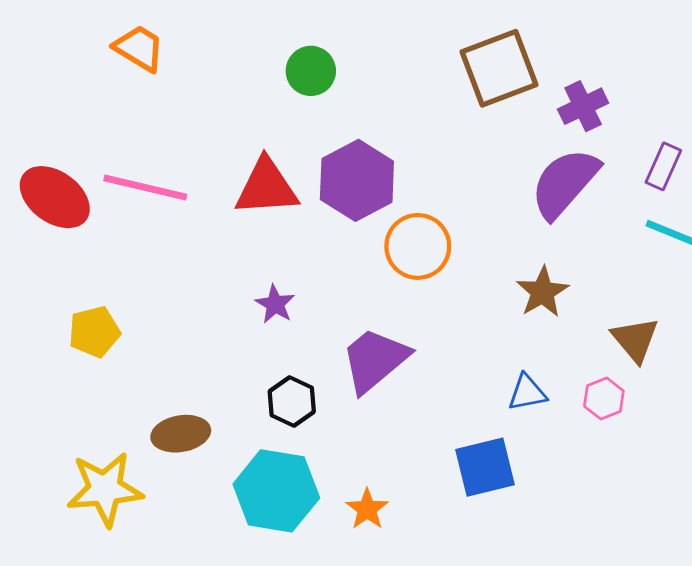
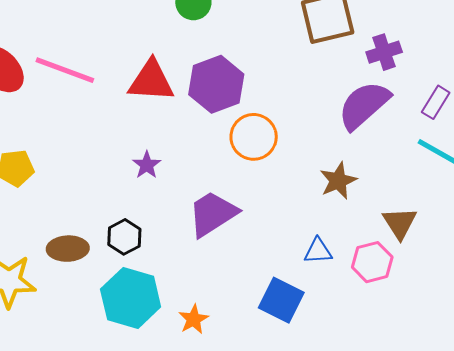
pink hexagon: (604, 399) -> (372, 262), size x1.4
black hexagon: (292, 401) -> (124, 237), moved
blue square: (485, 467) -> (281, 300), turned 33

